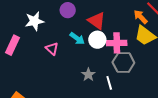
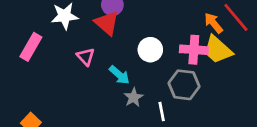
red triangle: (97, 21) -> (107, 23), moved
cyan arrow: (77, 38) -> (119, 75), moved
pink cross: (117, 43) -> (194, 50), moved

